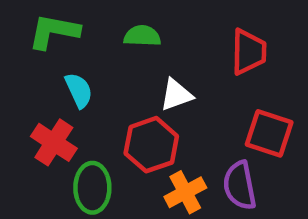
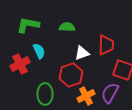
red trapezoid: (249, 52) -> (106, 45), moved
red cross: (54, 142) -> (20, 64), moved, turned 30
purple semicircle: (240, 185) -> (110, 93), turned 40

